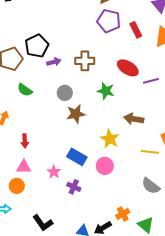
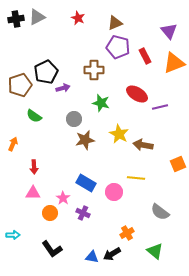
brown cross: (85, 61) -> (94, 70), moved
green star: (106, 91) -> (101, 103), moved
yellow star: (110, 139) -> (119, 134), moved
yellow line: (150, 152) -> (136, 178), moved
orange circle: (17, 186) -> (50, 213), moved
orange cross: (123, 214) -> (127, 233), moved

